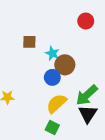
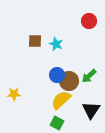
cyan star: (52, 53) -> (56, 44), moved
brown circle: (65, 65) -> (69, 81), moved
green arrow: (87, 95) -> (89, 76), moved, size x0.7

